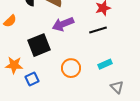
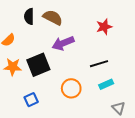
black line: (98, 30) -> (99, 64), moved
orange star: (14, 65) -> (13, 67), moved

